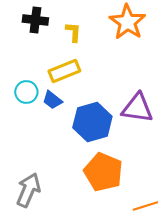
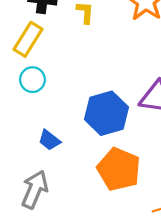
yellow rectangle: (64, 71) -> (28, 39), moved, turned -36
blue trapezoid: (52, 100) -> (49, 140), moved

